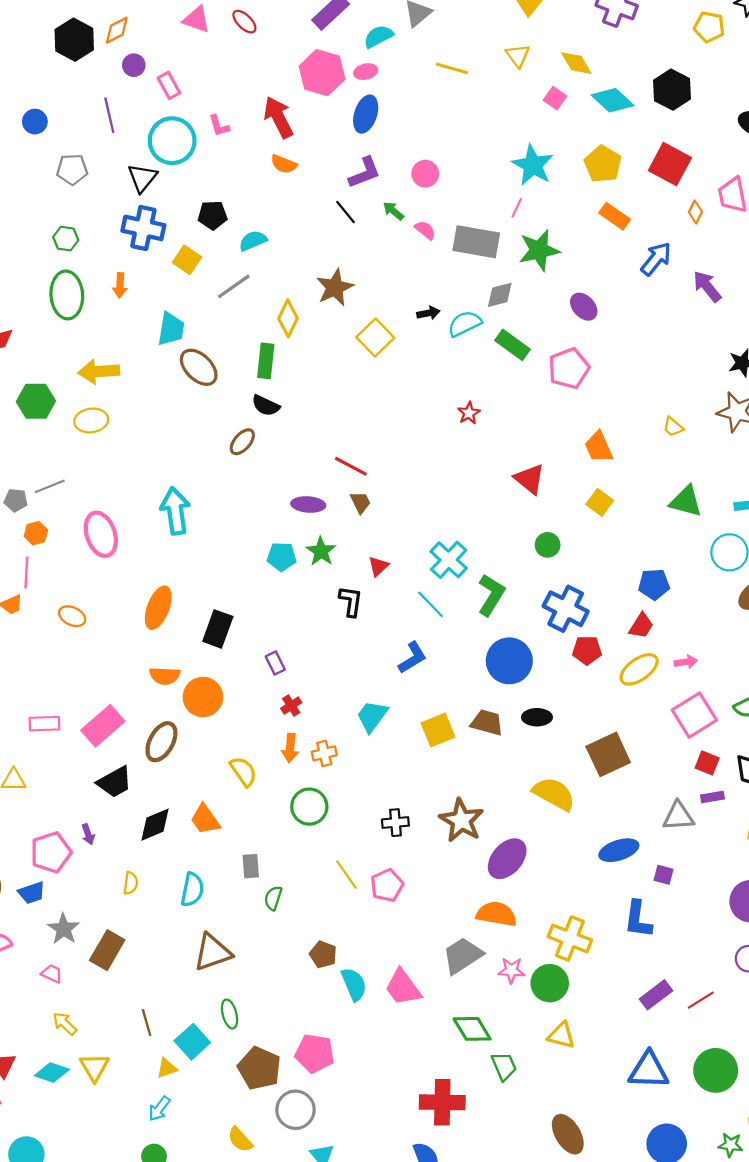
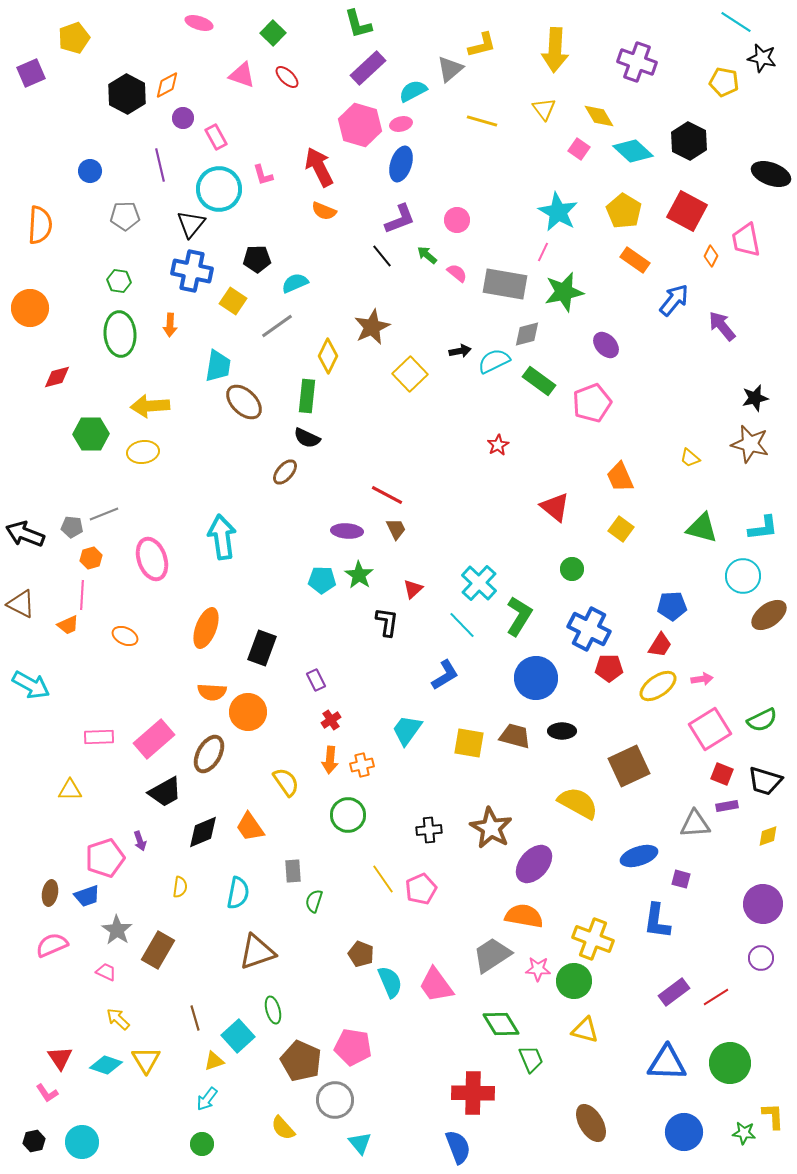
yellow square: (438, 730) -> (469, 743), turned 32

